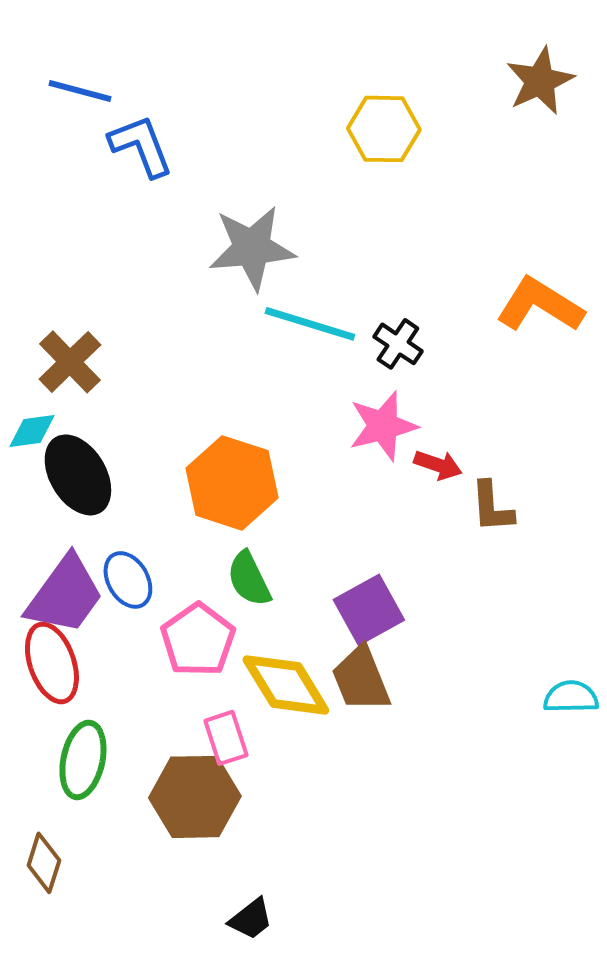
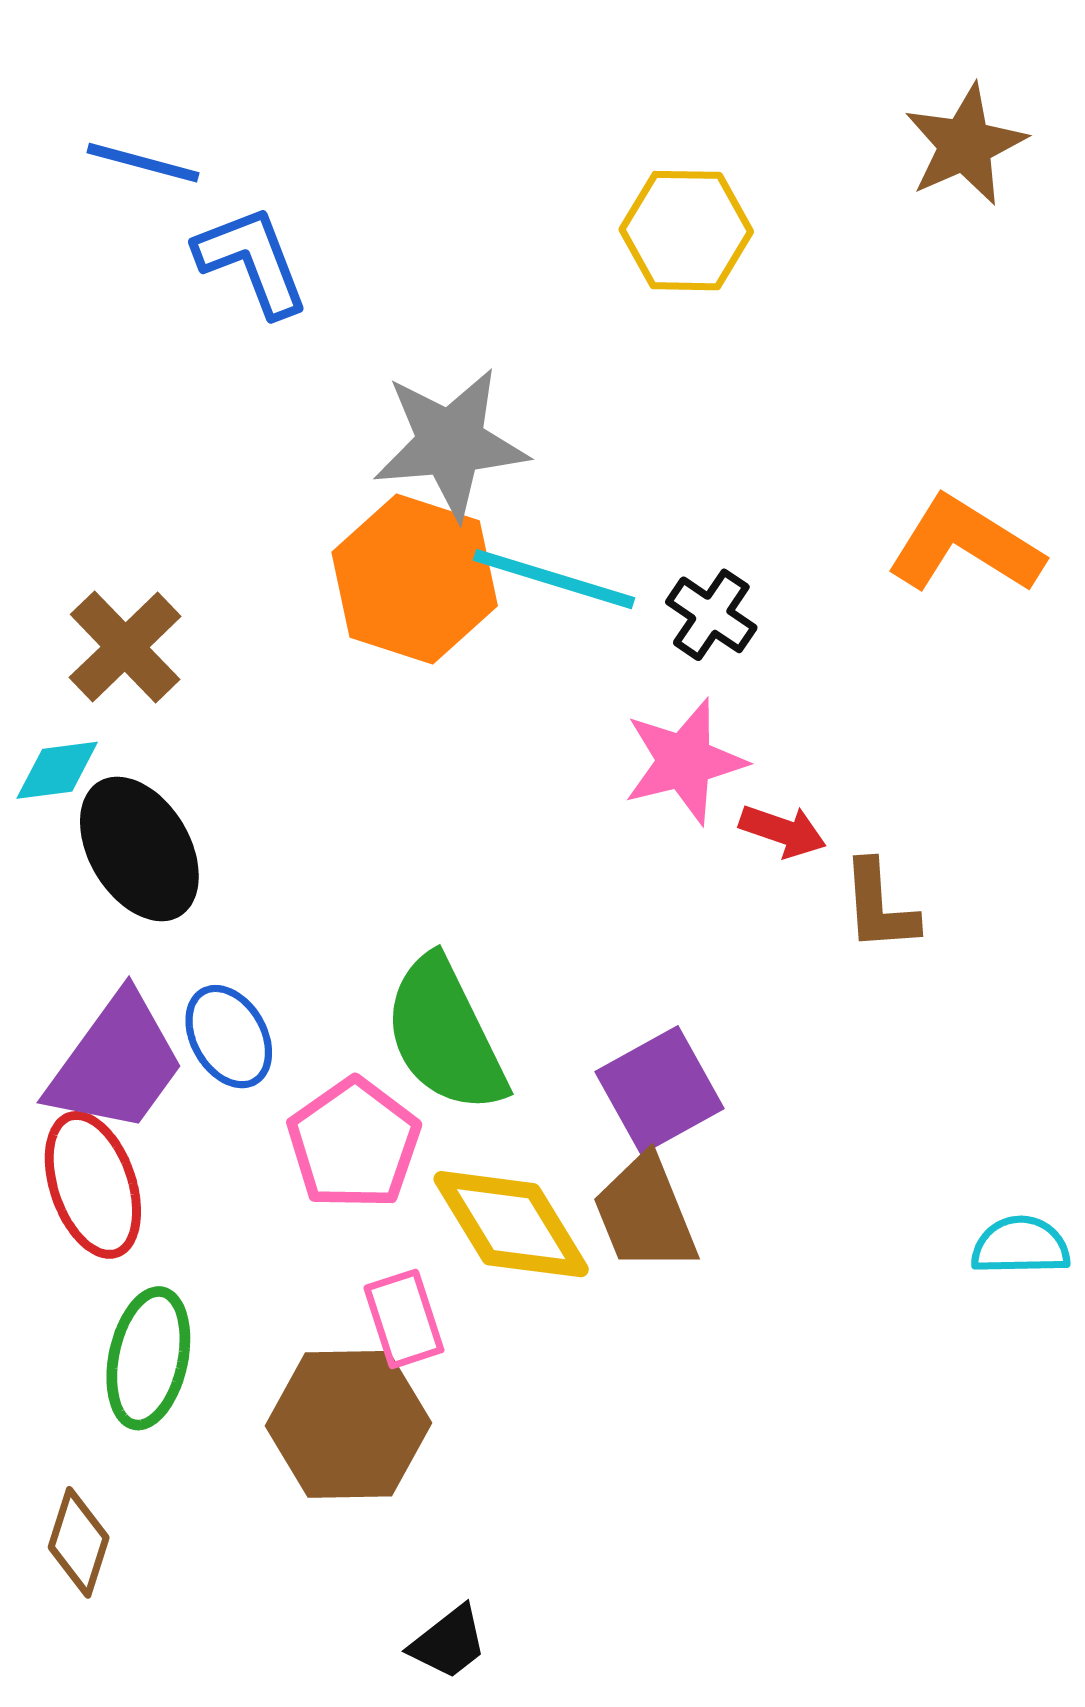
orange hexagon: (232, 483) -> (415, 579), moved
green semicircle: (249, 579) -> (445, 1035), size x1.6

